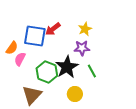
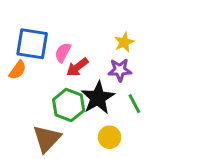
red arrow: (53, 29) -> (77, 67), moved
blue square: (35, 36) -> (32, 44), moved
pink semicircle: (20, 59) -> (63, 52), moved

